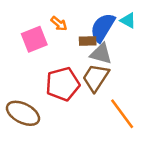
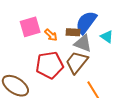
cyan triangle: (128, 20) -> (107, 37), moved
orange arrow: (59, 24) -> (51, 35), moved

